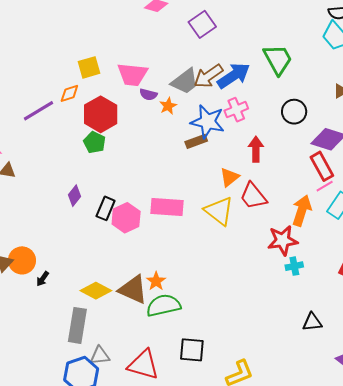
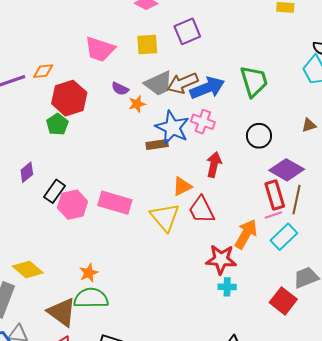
yellow square: (89, 67) -> (147, 45), moved
pink trapezoid: (132, 75) -> (100, 49), moved
pink cross: (236, 110) -> (203, 122), turned 30
brown triangle: (133, 289) -> (62, 312), moved

